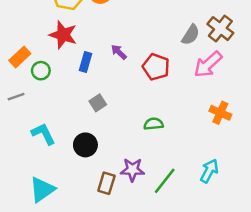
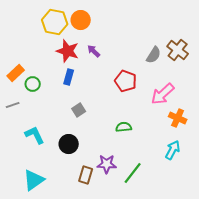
red star: (63, 35) -> (68, 51), moved
purple arrow: (119, 52) -> (94, 51), moved
pink arrow: (208, 64) -> (163, 94), moved
cyan arrow: (209, 171) -> (173, 150), moved

